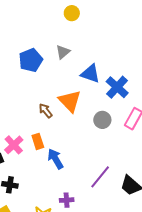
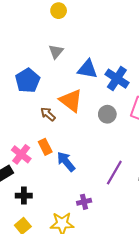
blue pentagon: (31, 60) -> (28, 81), moved

